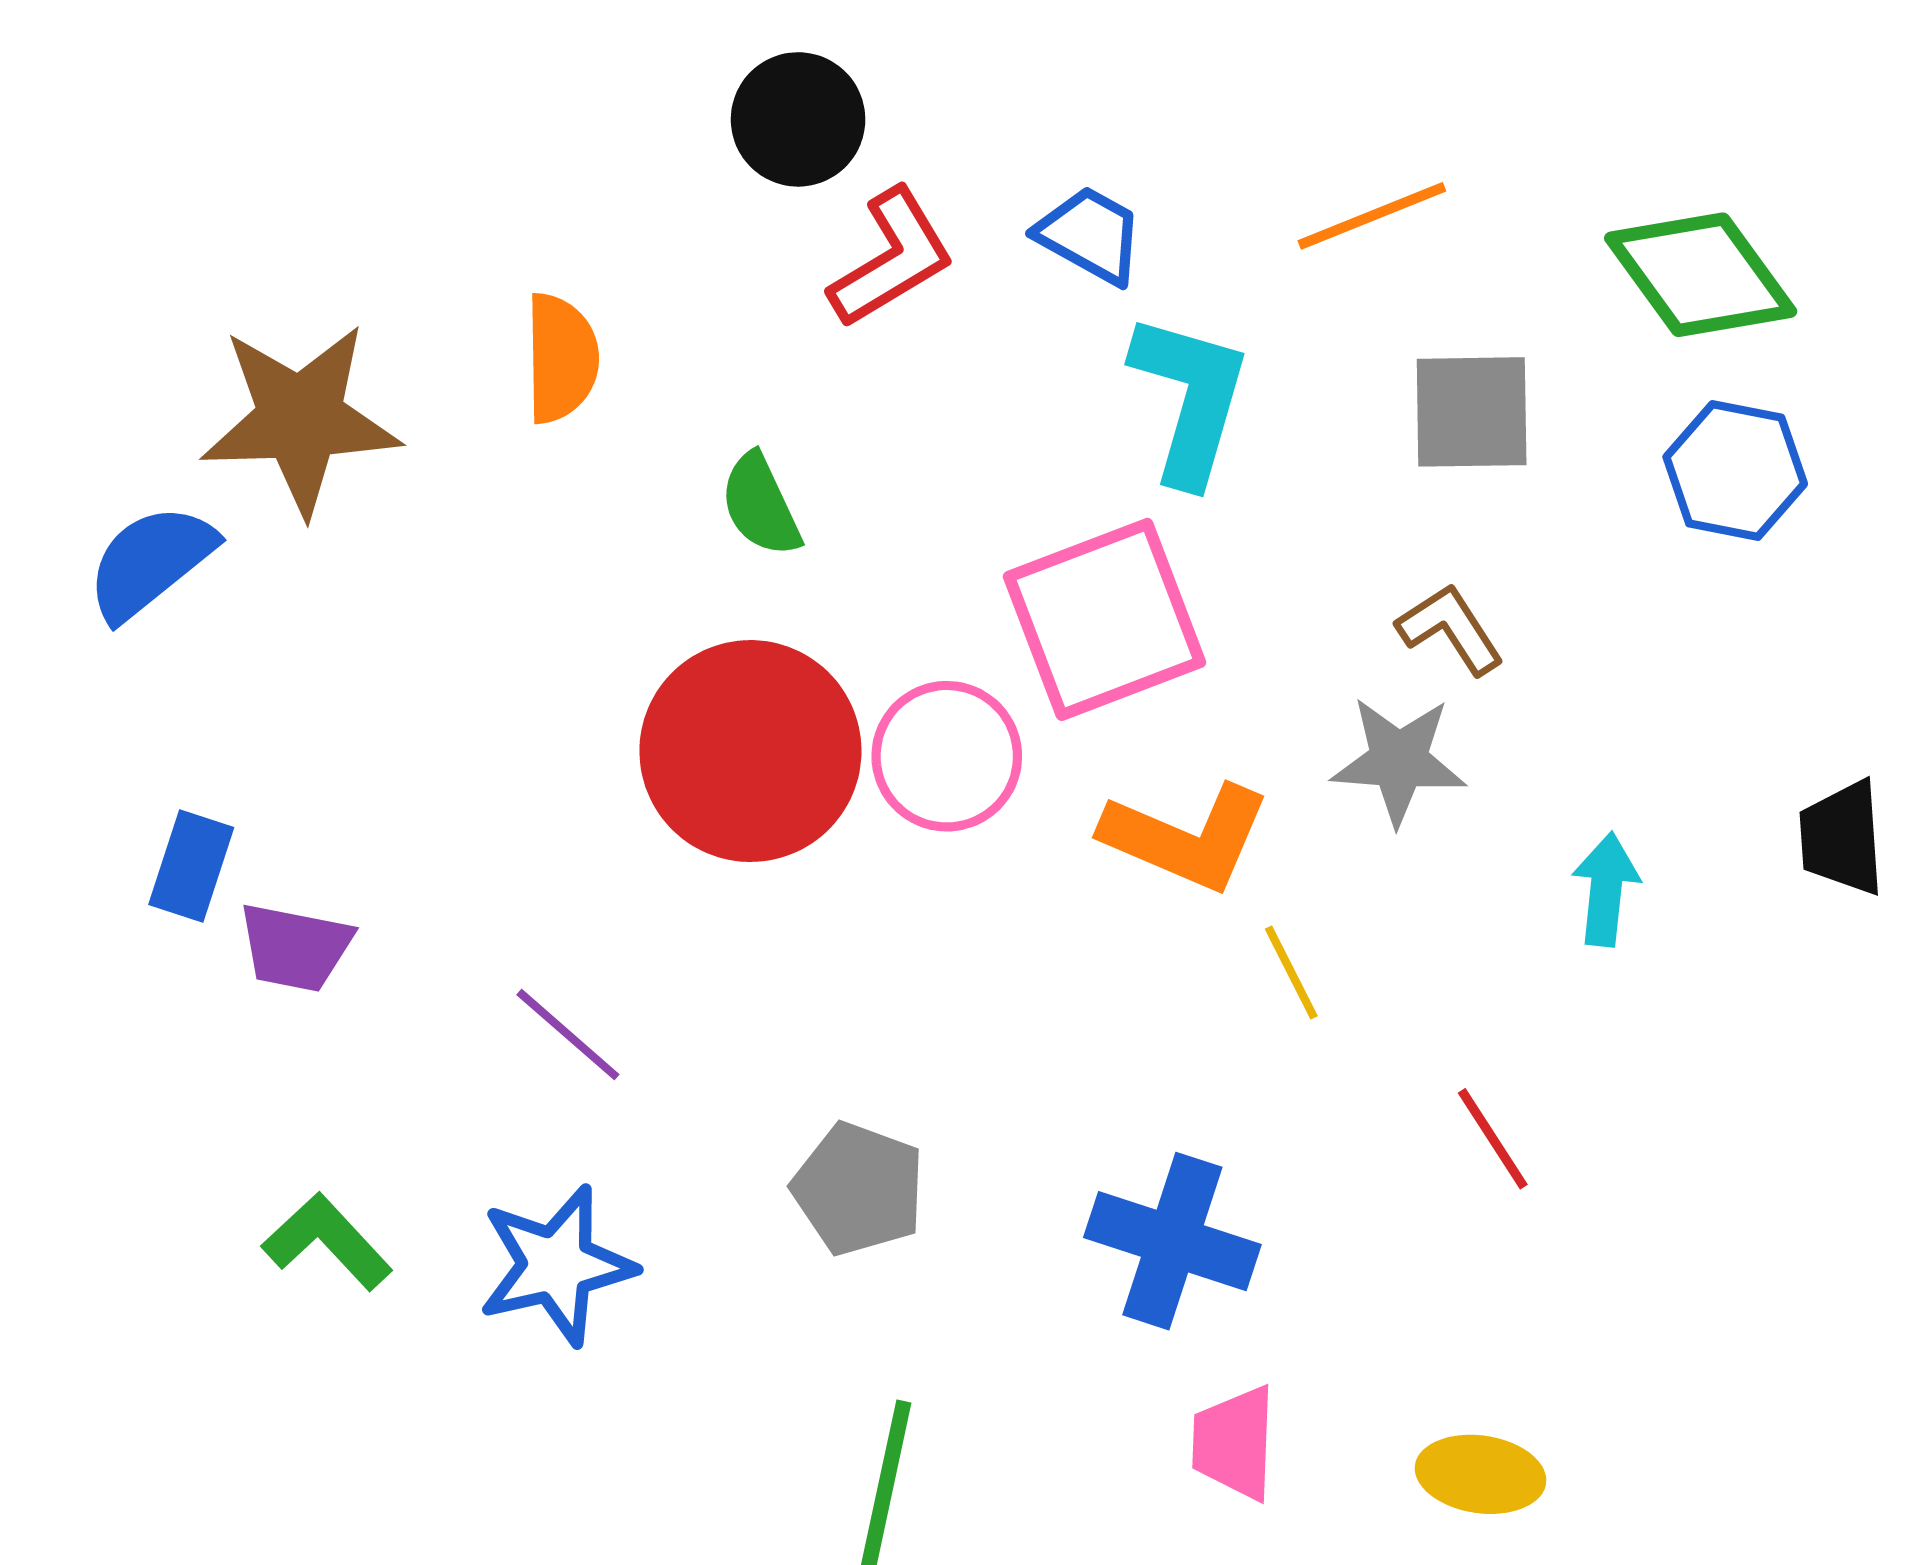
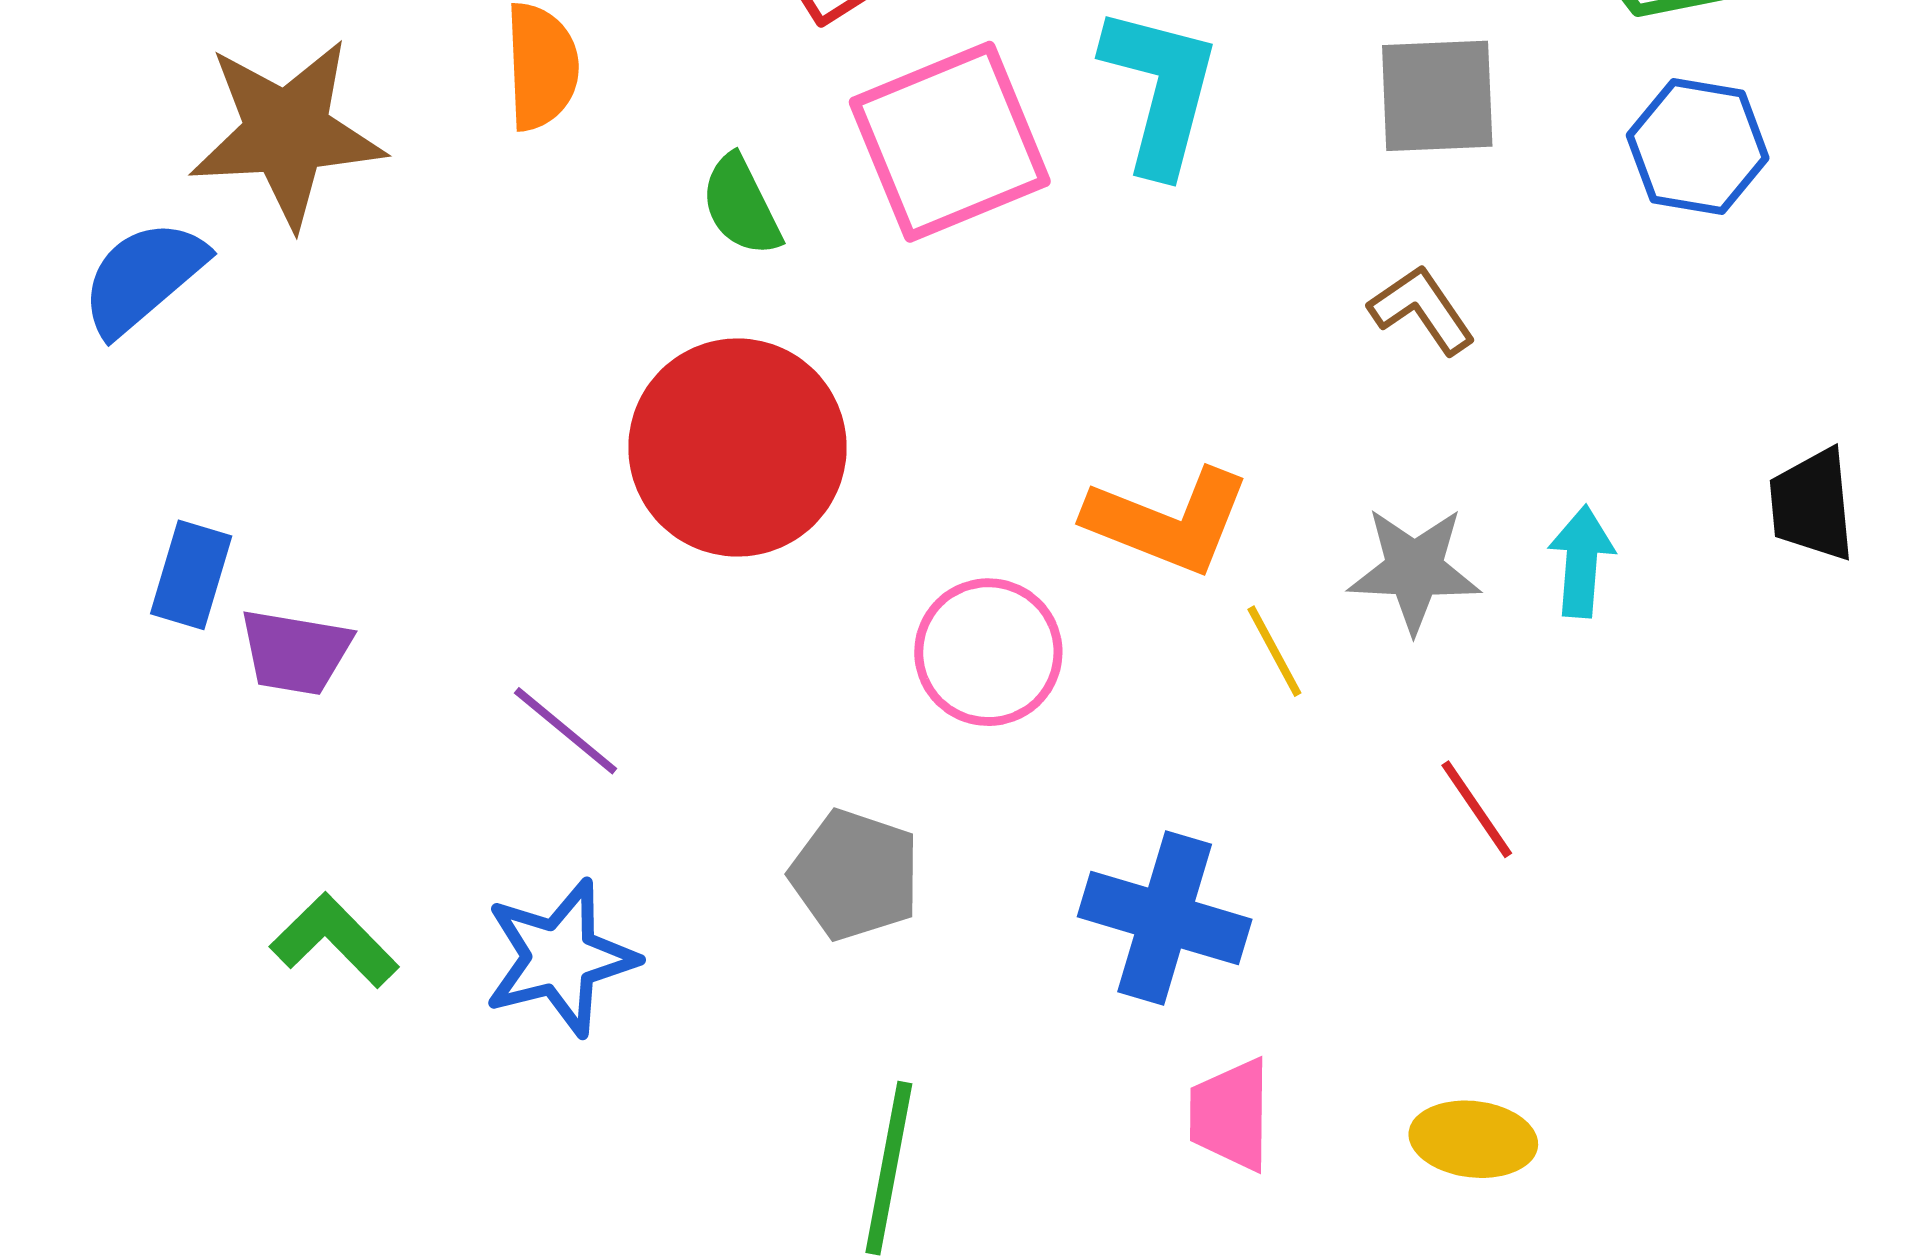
pink square: (1105, 619) -> (950, 142), moved
pink circle: (947, 756) -> (988, 652), moved
gray star: (1399, 761) -> (1414, 570), moved

